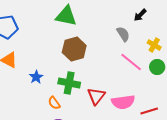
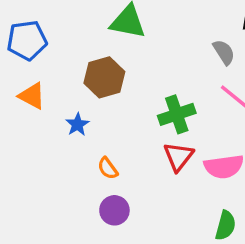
brown hexagon: (74, 49) -> (104, 77), moved
green cross: (69, 83) -> (177, 114), moved, turned -30

